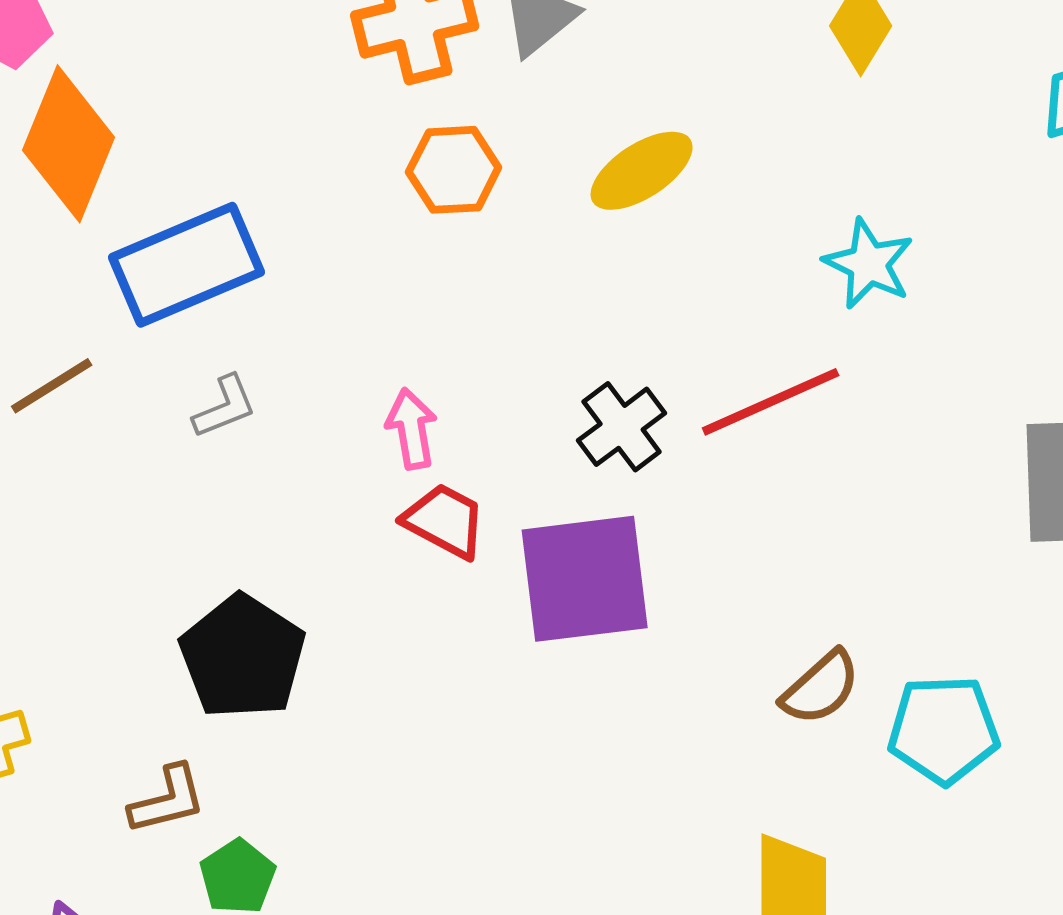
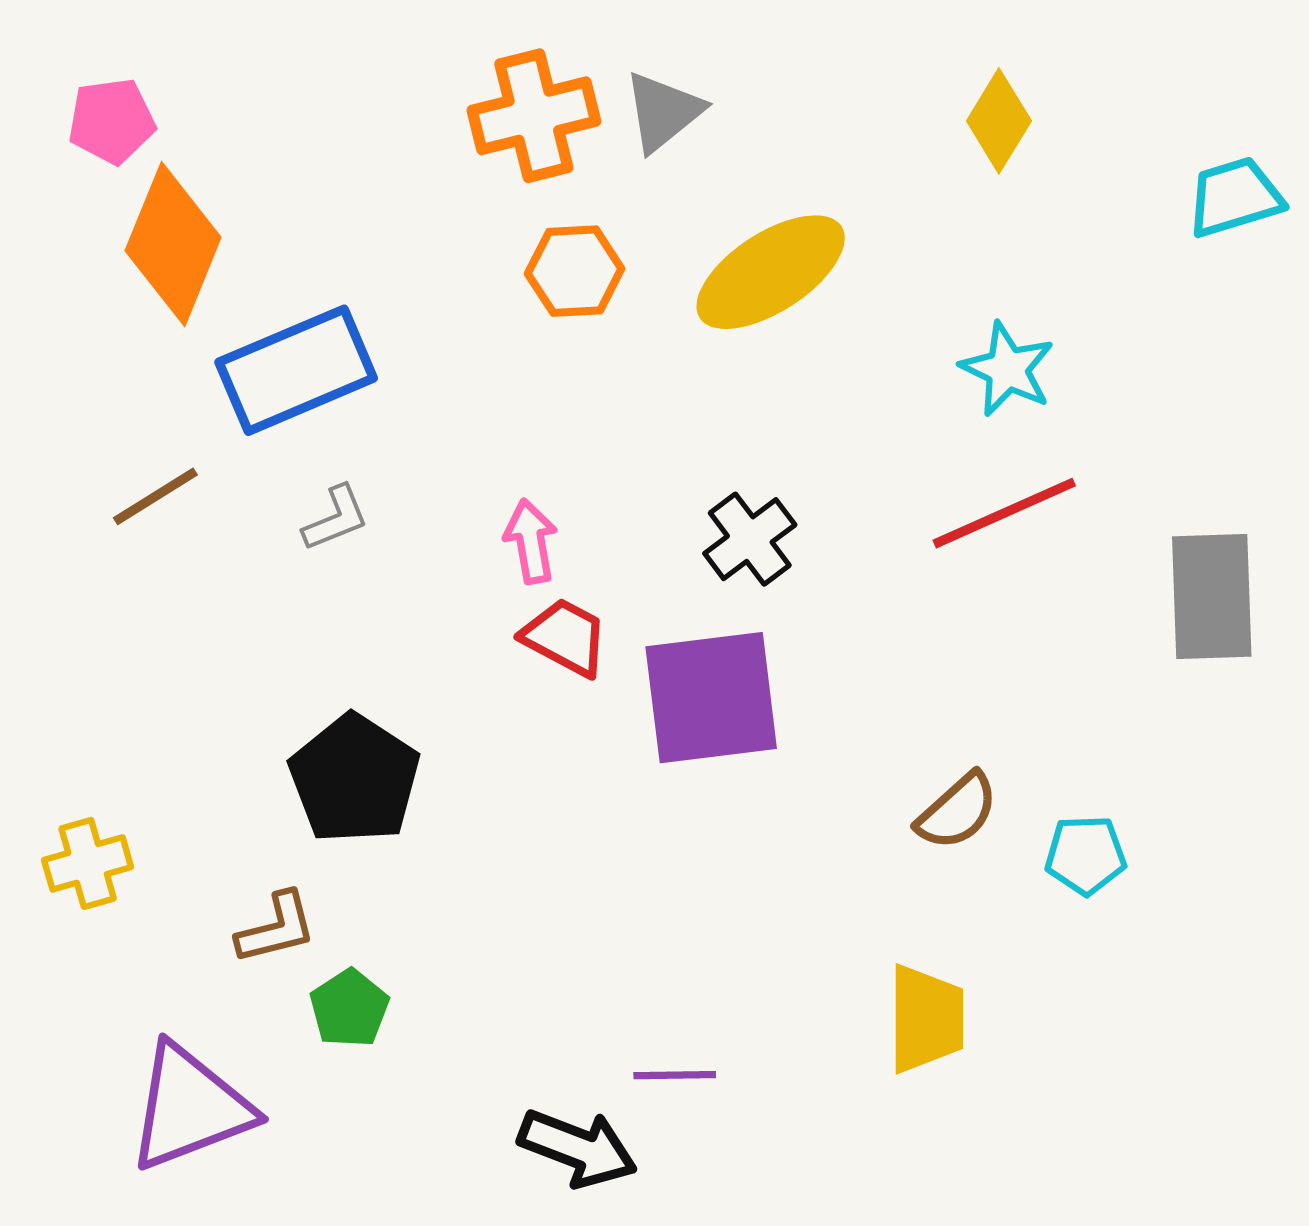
yellow ellipse: (642, 171) -> (771, 272), size x1.4
red line: (771, 402) -> (1004, 513), moved
cyan pentagon: (944, 730) -> (1086, 855), size x0.7

